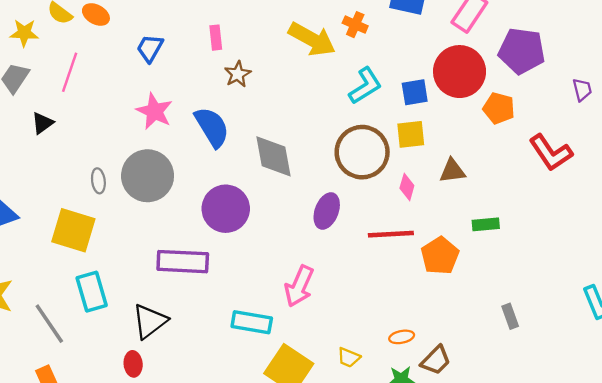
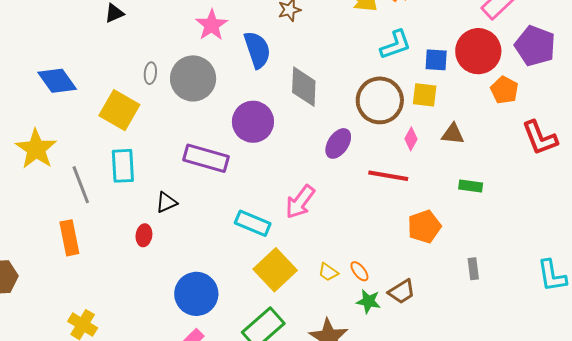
orange pentagon: (440, 256) -> (424, 227), moved
black triangle: (150, 321) -> (166, 202), size x0.7
orange ellipse: (402, 337) -> (359, 271), moved, turned 50

